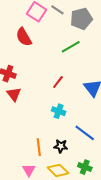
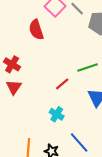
green line: (71, 47) -> (88, 68), moved

